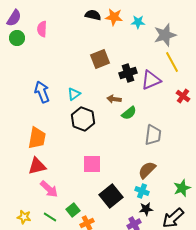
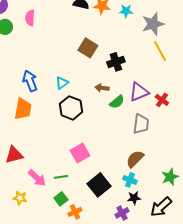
brown square: (100, 59) -> (88, 48), turned -36
purple triangle: (151, 80) -> (139, 92), moved
red cross: (183, 96) -> (162, 100), moved
orange trapezoid: (37, 138) -> (23, 109), moved
pink square: (92, 164) -> (80, 153), turned -30
red triangle: (37, 166) -> (14, 155), moved
yellow star: (24, 217) -> (20, 198), moved
green line: (50, 217) -> (61, 177), moved, turned -40

